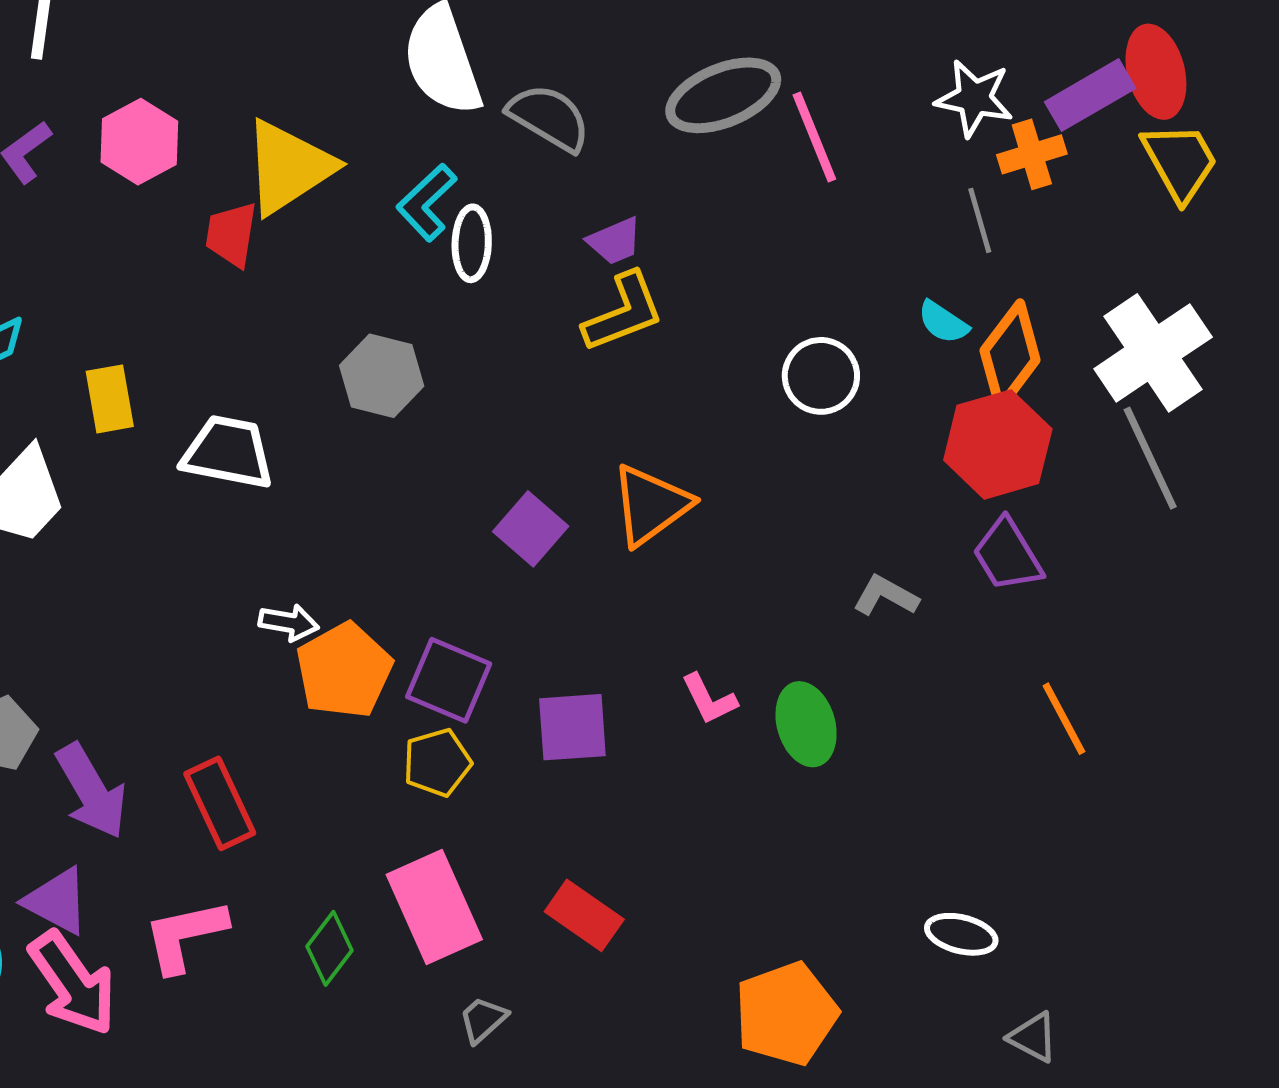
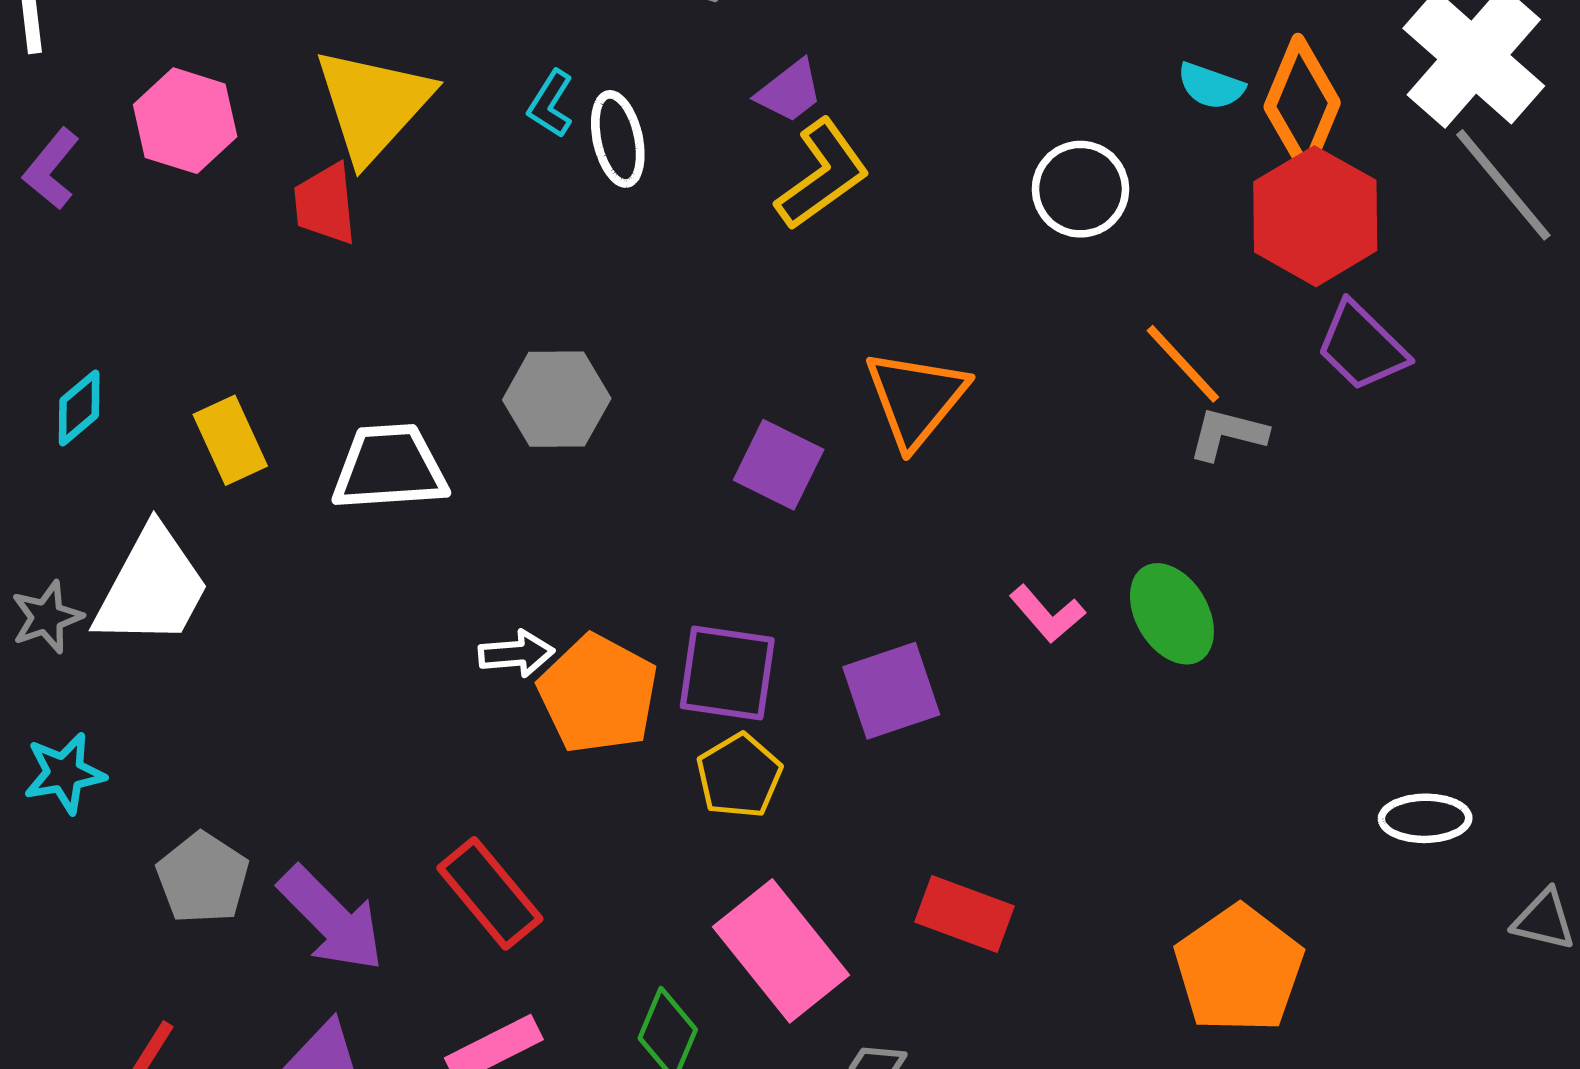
cyan L-shape: (427, 202) -> (551, 104), size x0.7
gray hexagon: (382, 376) -> (557, 399), moved
orange line: (1064, 719) -> (1183, 364), moved

